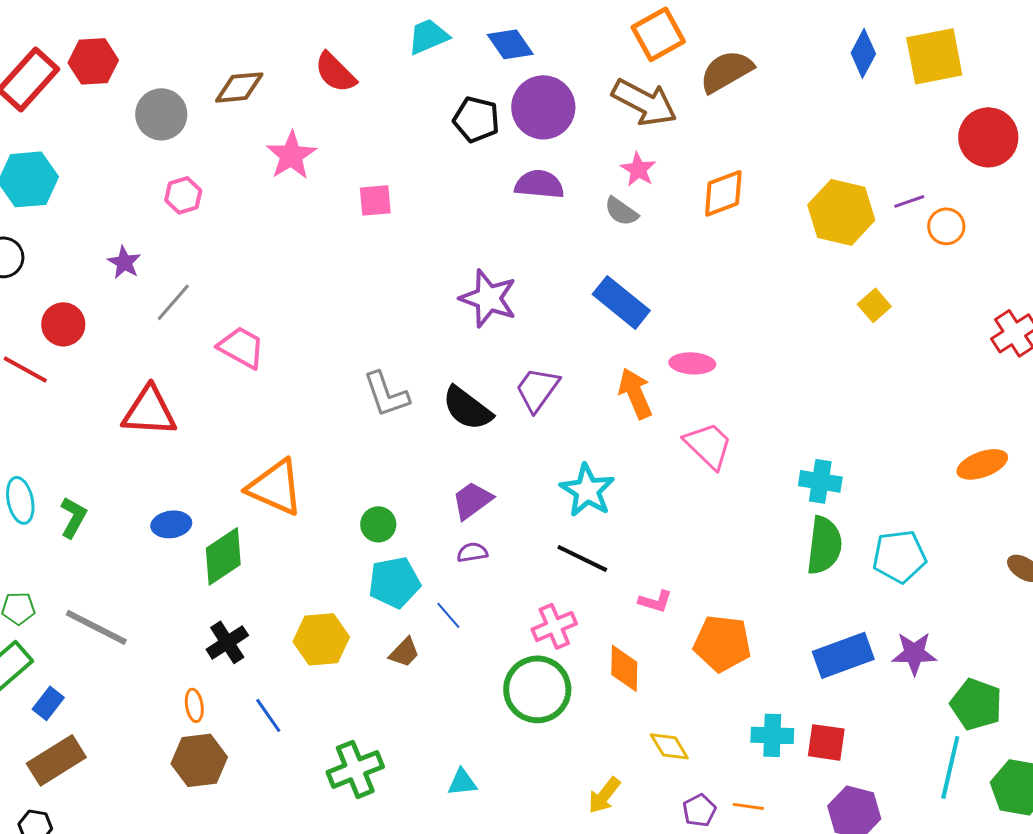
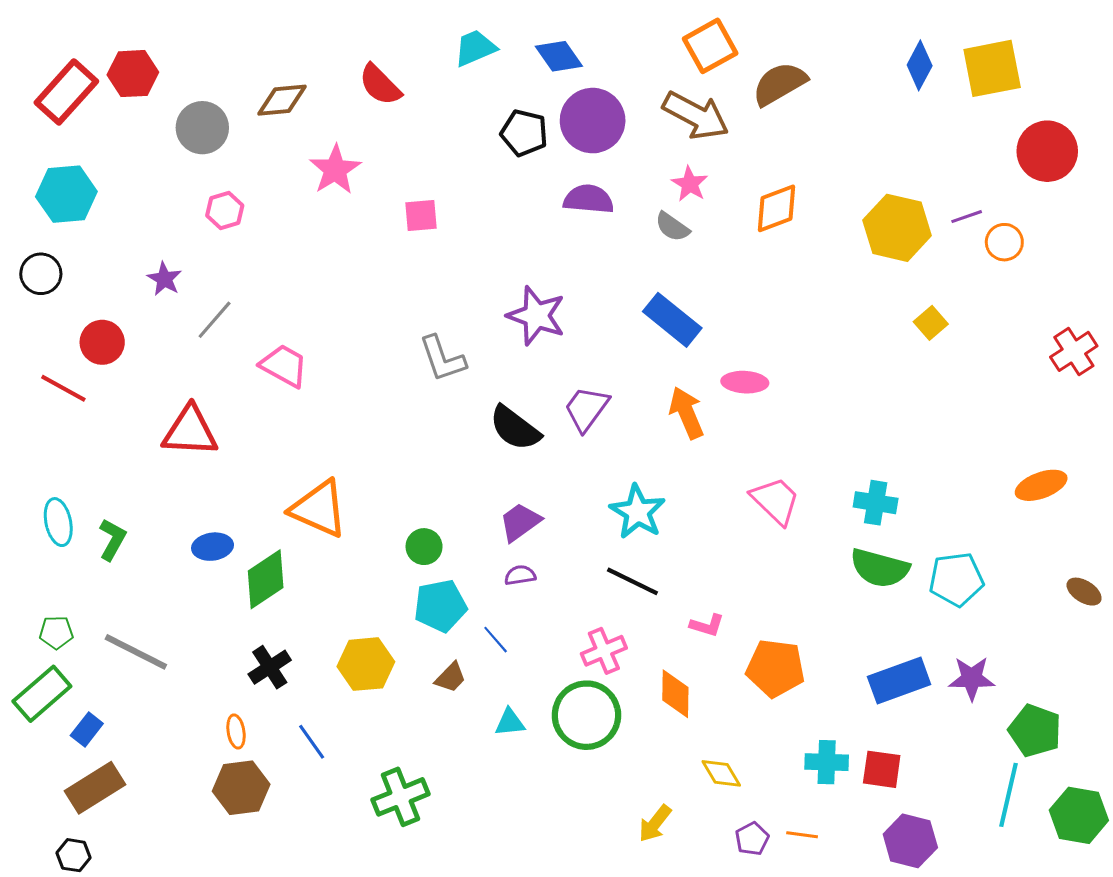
gray L-shape: (386, 394) -> (442, 359), moved
pink trapezoid: (708, 445) -> (775, 501), moved
green semicircle: (824, 545) -> (880, 568), turned 98
cyan triangle: (462, 782) -> (510, 722), moved

